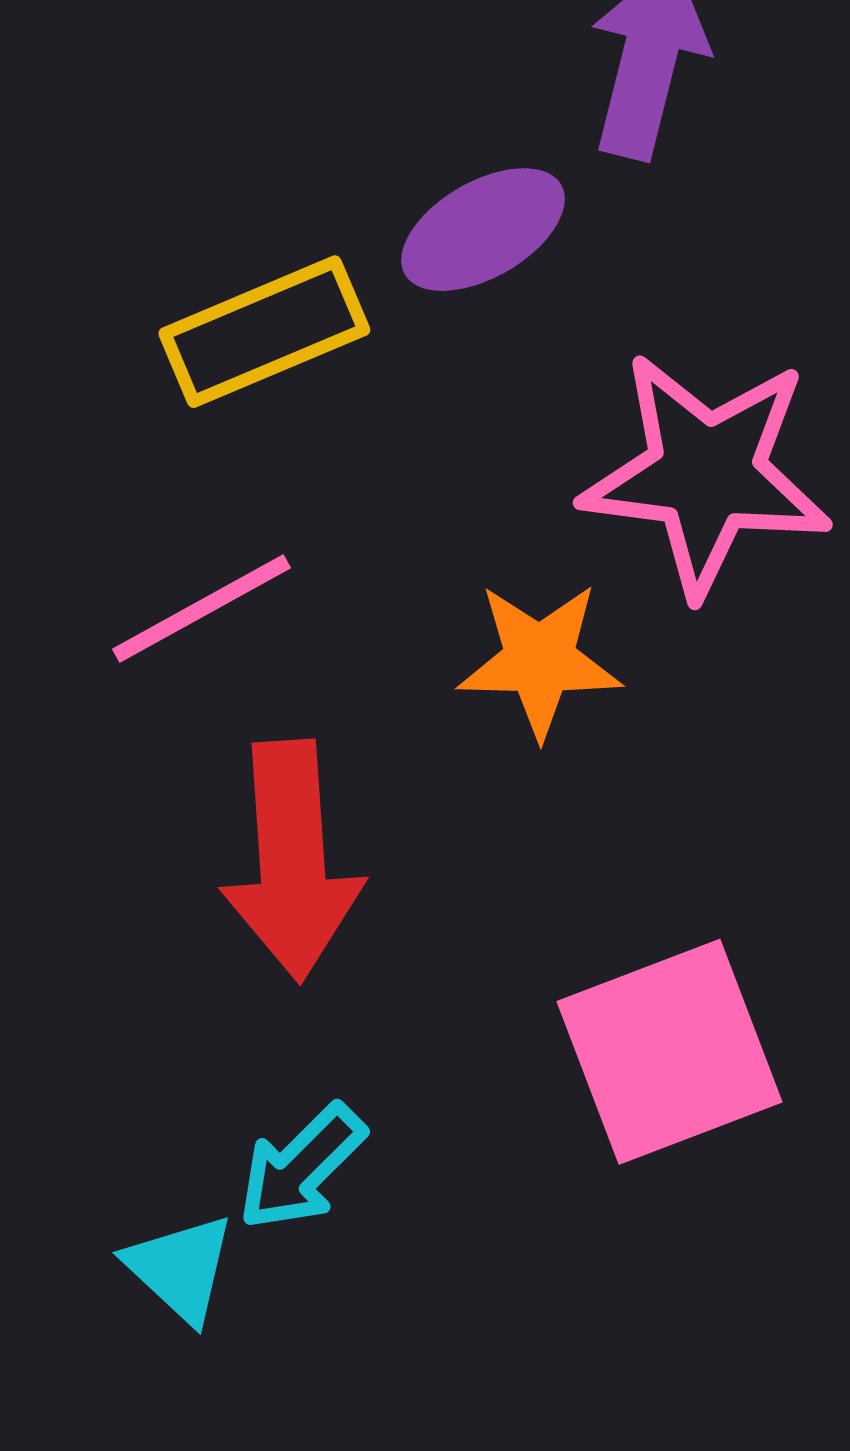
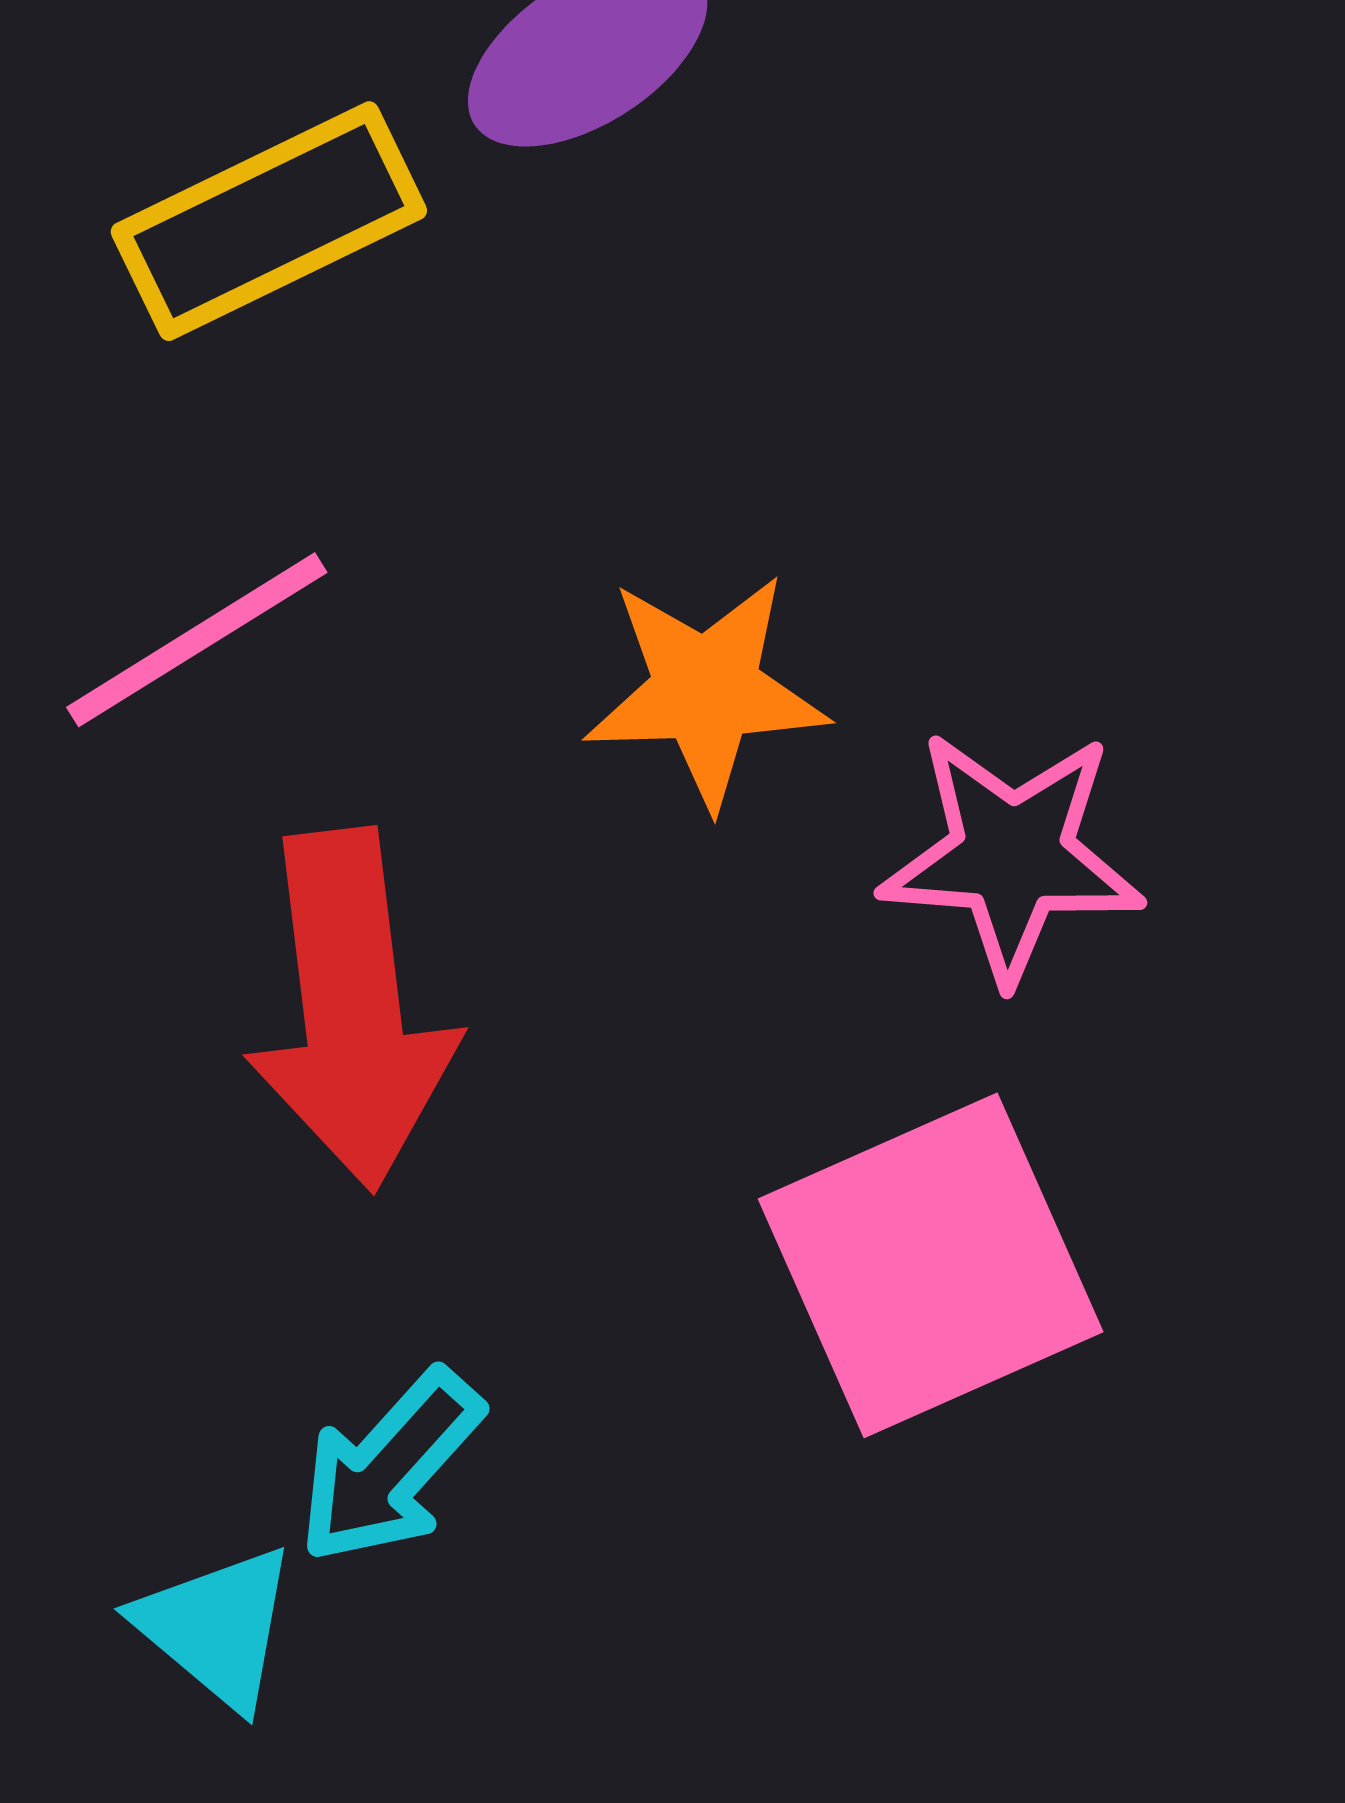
pink star: (706, 474) -> (1012, 856), moved, size x0.7

